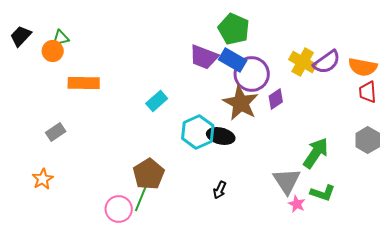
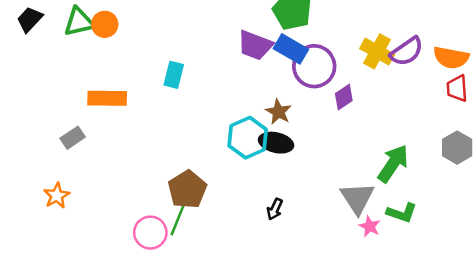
green triangle: (61, 38) -> (79, 22), size x1.5
orange circle: (53, 51) -> (105, 24), moved
orange rectangle: (84, 83) -> (107, 98), moved
cyan rectangle: (157, 101) -> (174, 75), moved, turned -35
brown star: (241, 103) -> (278, 112), moved, size x0.6

